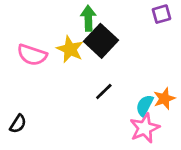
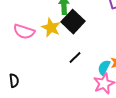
black semicircle: (18, 124) -> (14, 81), turned -40

